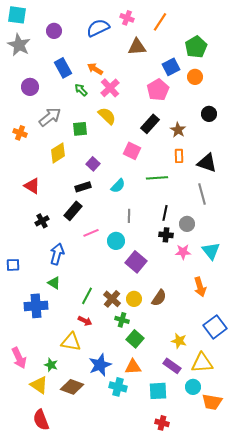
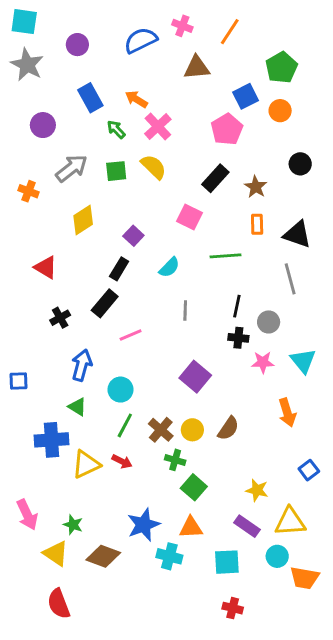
green square: (80, 129) -> (116, 171), moved
black rectangle: (83, 187) -> (119, 269), turned -42
cyan circle: (116, 241) -> (120, 390), moved
blue square: (215, 327) -> (309, 470), size x0.6
yellow triangle: (71, 342) -> (86, 464), moved, turned -35

